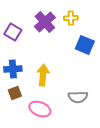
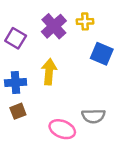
yellow arrow: (43, 75) -> (49, 72), moved
pink ellipse: (40, 109) -> (62, 129), moved

